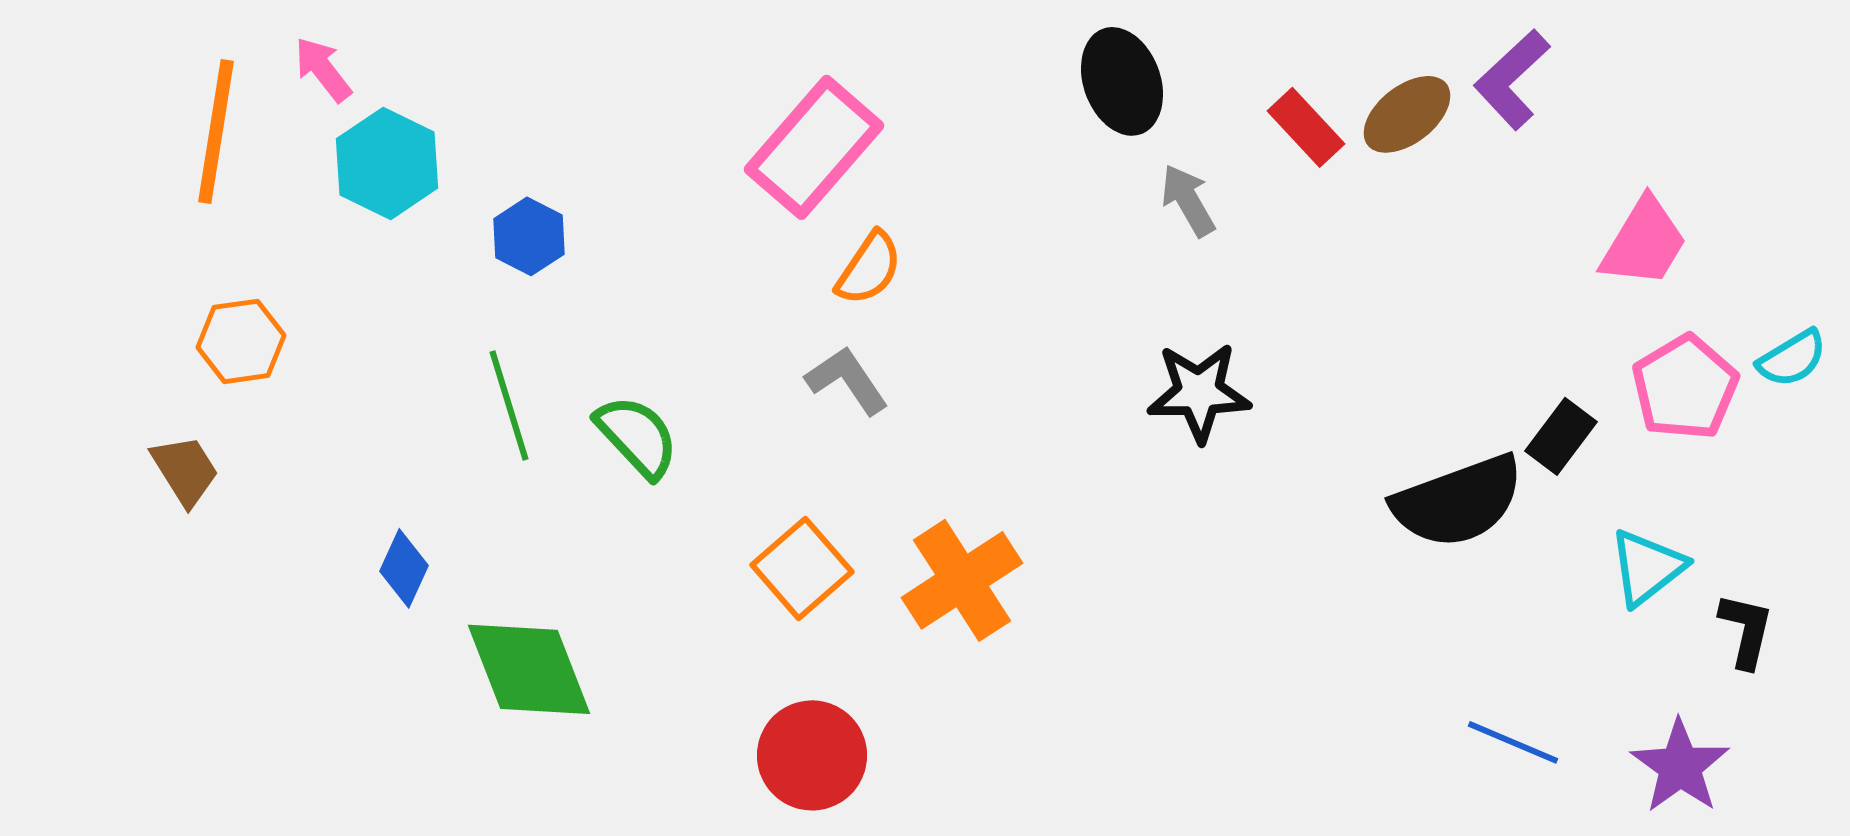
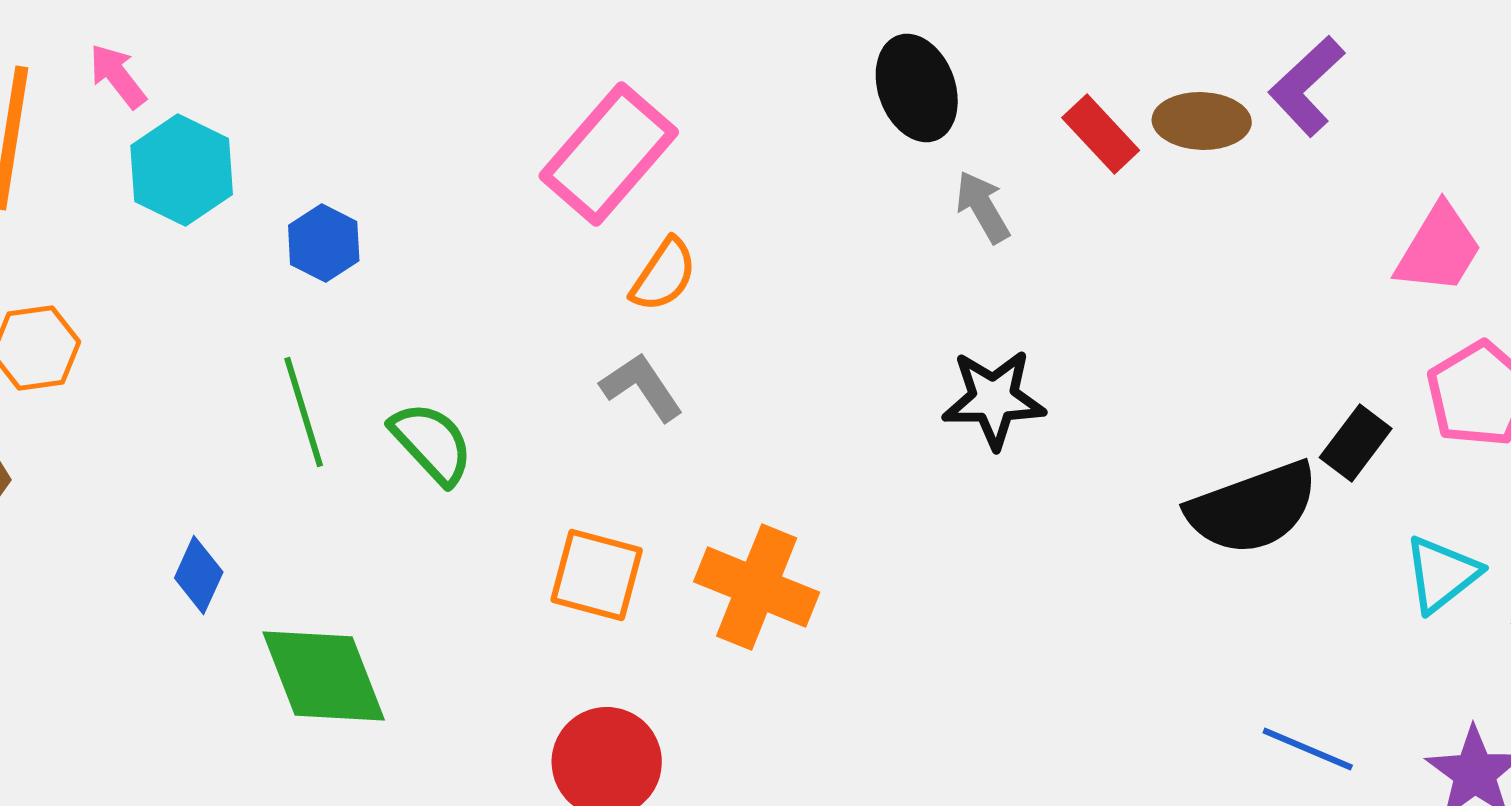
brown ellipse: (1407, 114) -> (1202, 121), turned 40
orange square: (802, 568) -> (597, 575), turned -34
orange cross: (962, 580) -> (757, 587), turned -35

